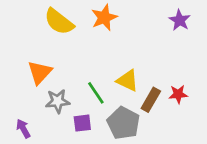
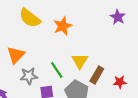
orange star: (104, 17) -> (63, 26), moved
yellow triangle: (127, 81) -> (80, 61), turned 36
red star: (178, 94) -> (120, 82), moved

